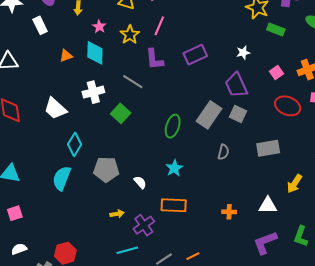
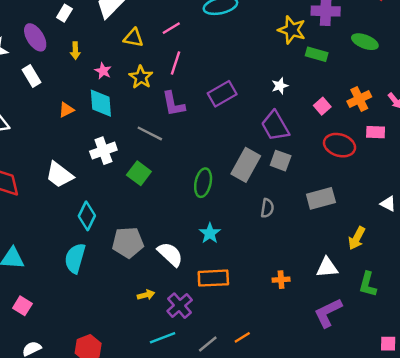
white semicircle: (140, 182) -> (170, 254), size x1.6
pink square: (15, 213) -> (22, 306), turned -35
green L-shape: (301, 236) -> (368, 284), moved

